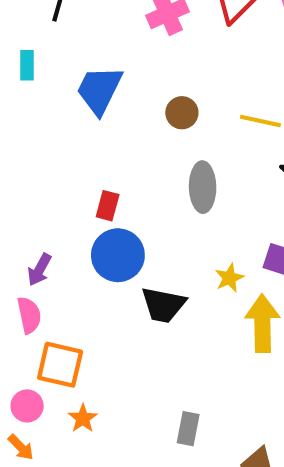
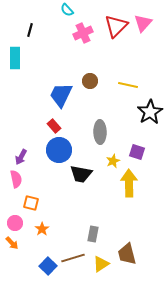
cyan rectangle: (27, 65) -> (15, 58), size x1.5
blue trapezoid: (99, 90) -> (61, 95), moved
gray ellipse: (203, 187) -> (100, 132), moved
red rectangle: (108, 206) -> (54, 126), turned -56
orange square: (60, 365) -> (31, 203), size x0.7

